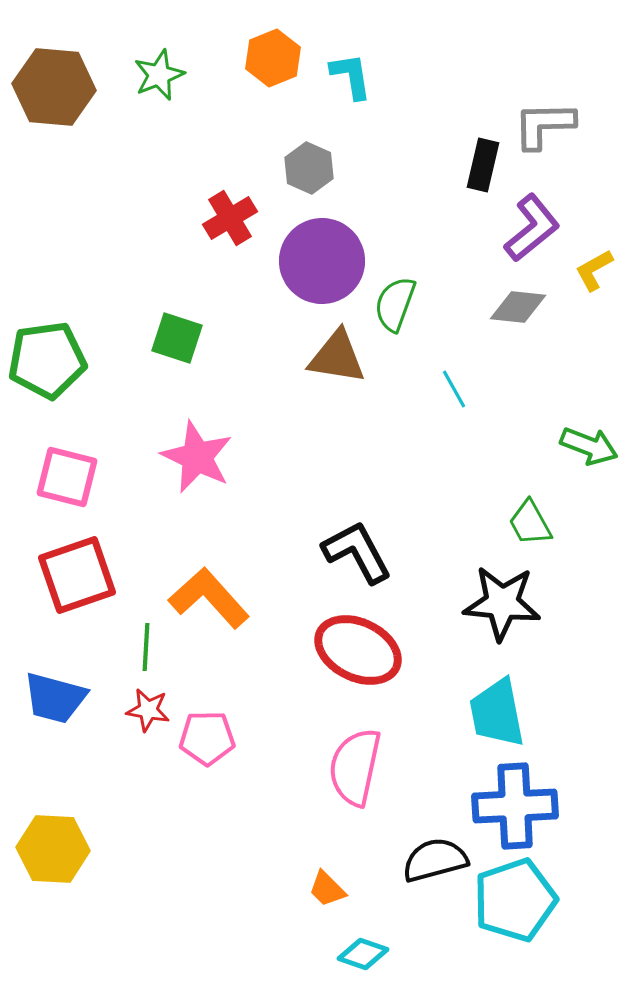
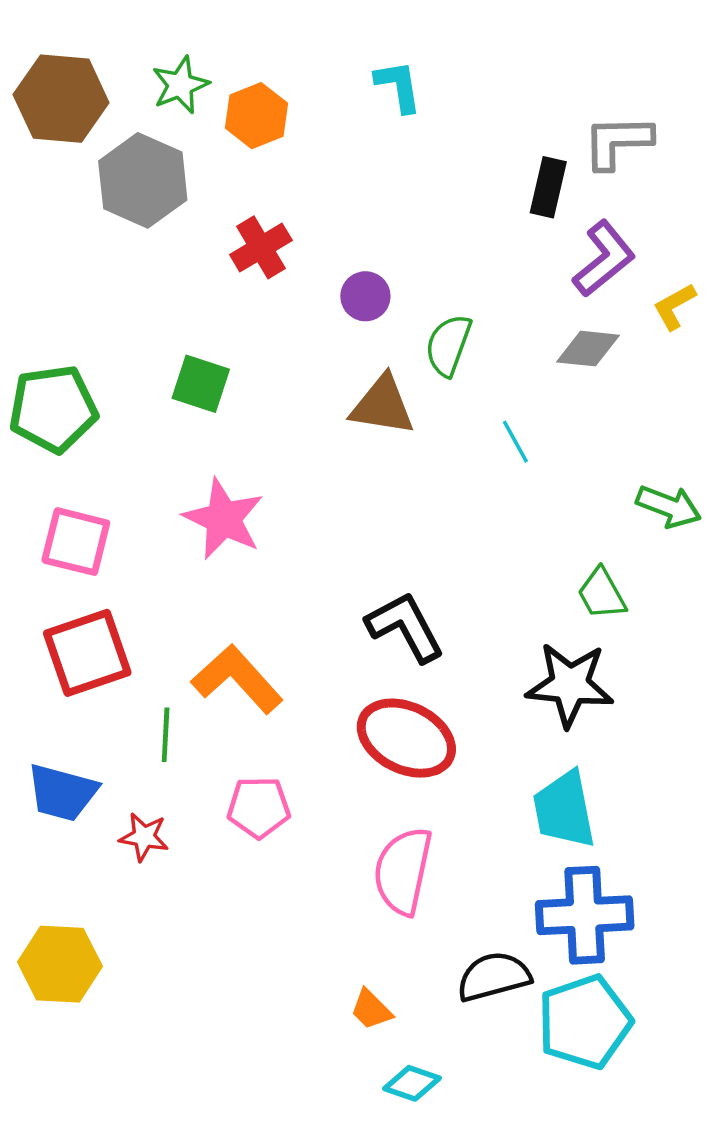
orange hexagon: (273, 58) -> (256, 116), moved
gray hexagon: (309, 168) -> (143, 180), moved, size x1.6
purple circle: (322, 261) -> (365, 296), size x0.5
red star: (148, 710) -> (144, 837), moved
pink pentagon: (207, 738) -> (259, 807), moved

